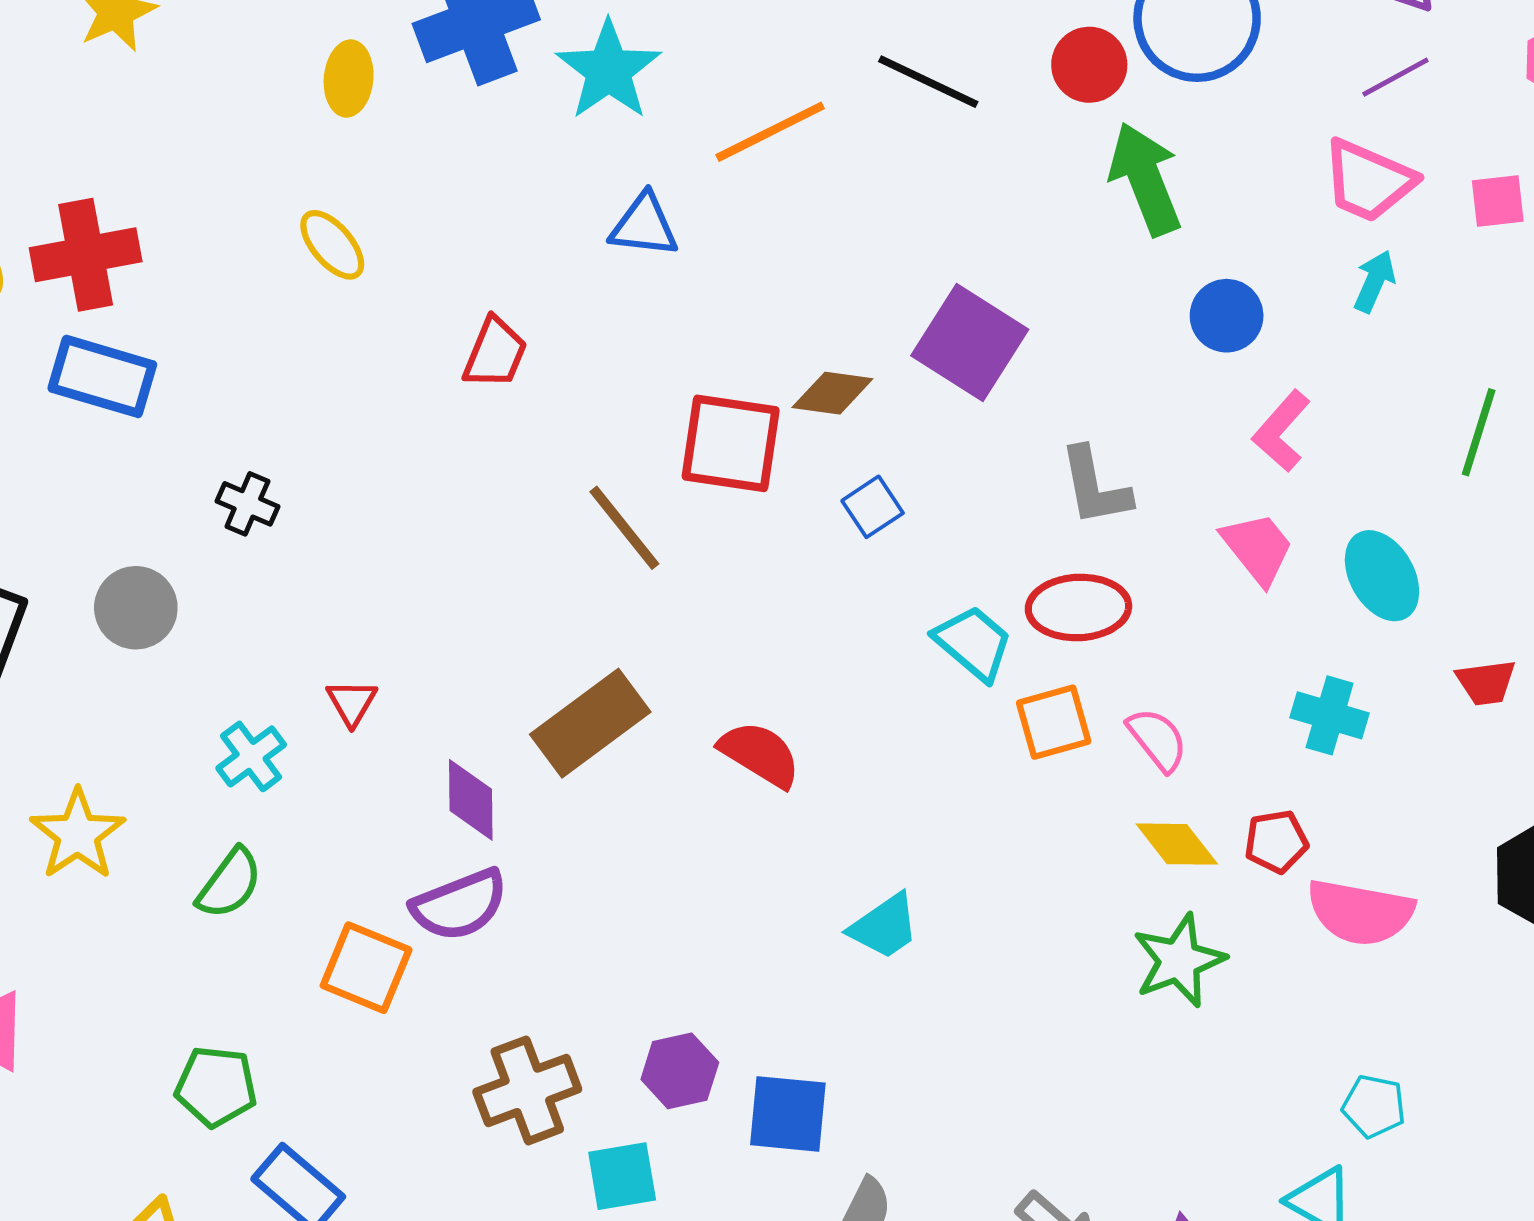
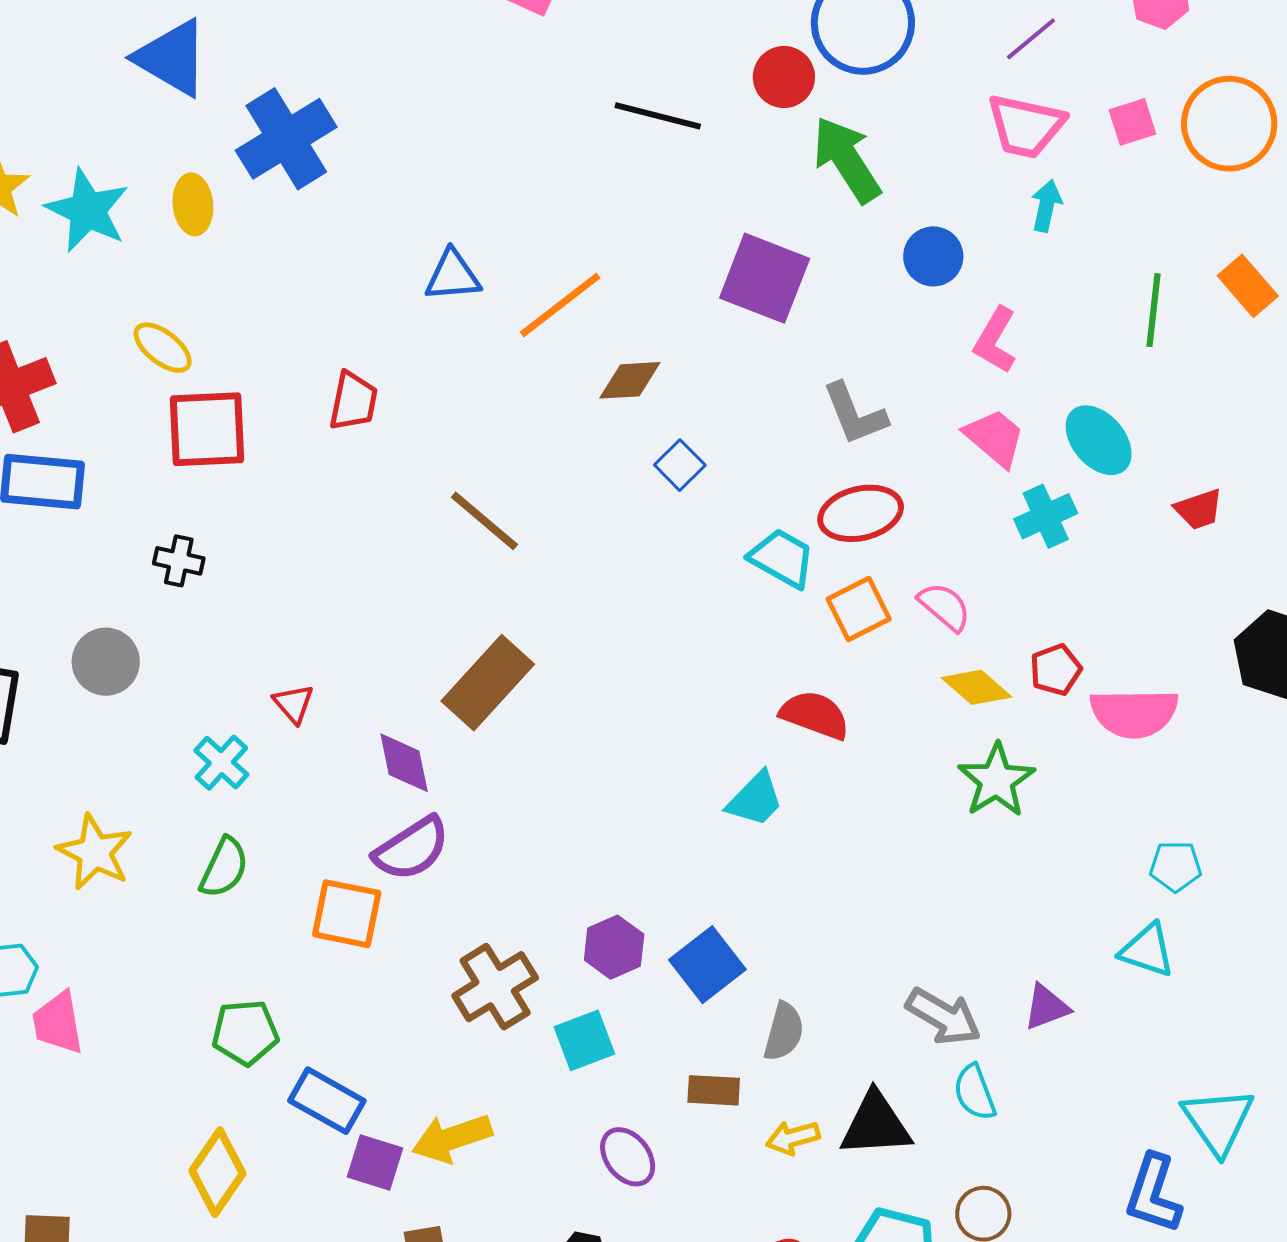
cyan star: (609, 70) -> (87, 210), moved
orange line: (770, 132) -> (560, 305), moved
yellow ellipse: (332, 245) -> (163, 348), moved
purple square: (970, 343) -> (765, 278), moved
red square: (731, 443) -> (207, 429), moved
cyan cross: (1330, 715) -> (1046, 516), moved, turned -30
red semicircle: (760, 754) -> (815, 715), moved
blue square: (788, 1114) -> (707, 965), turned -32

